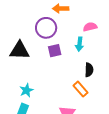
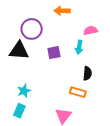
purple circle: (46, 28) -> (32, 29), moved
orange rectangle: (80, 89) -> (78, 92), turned -35

